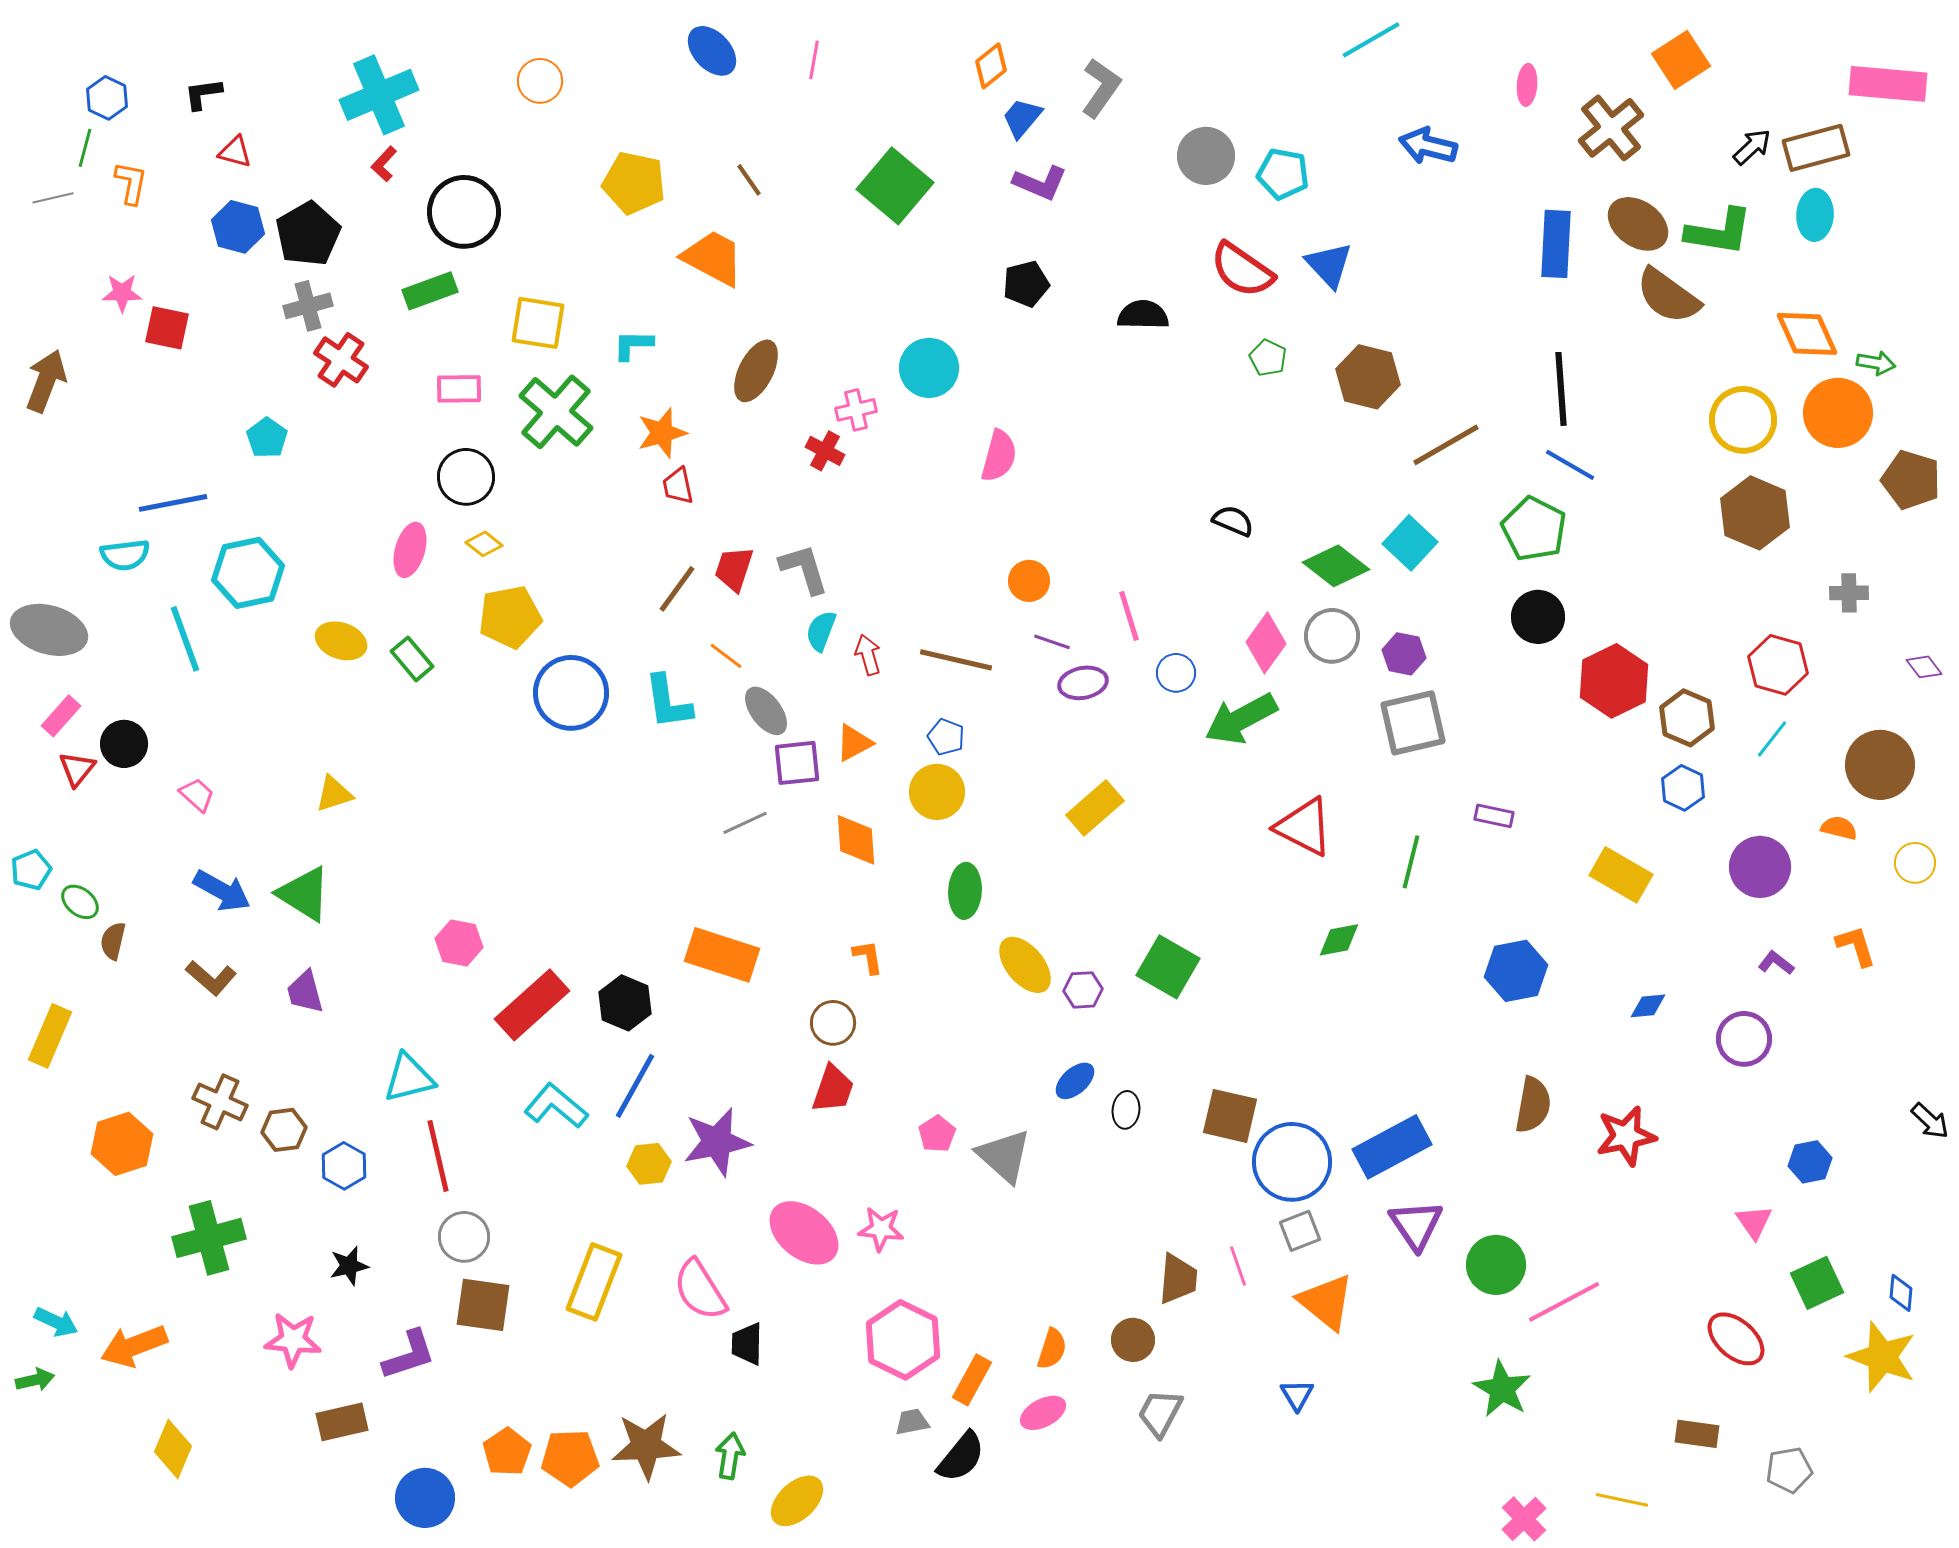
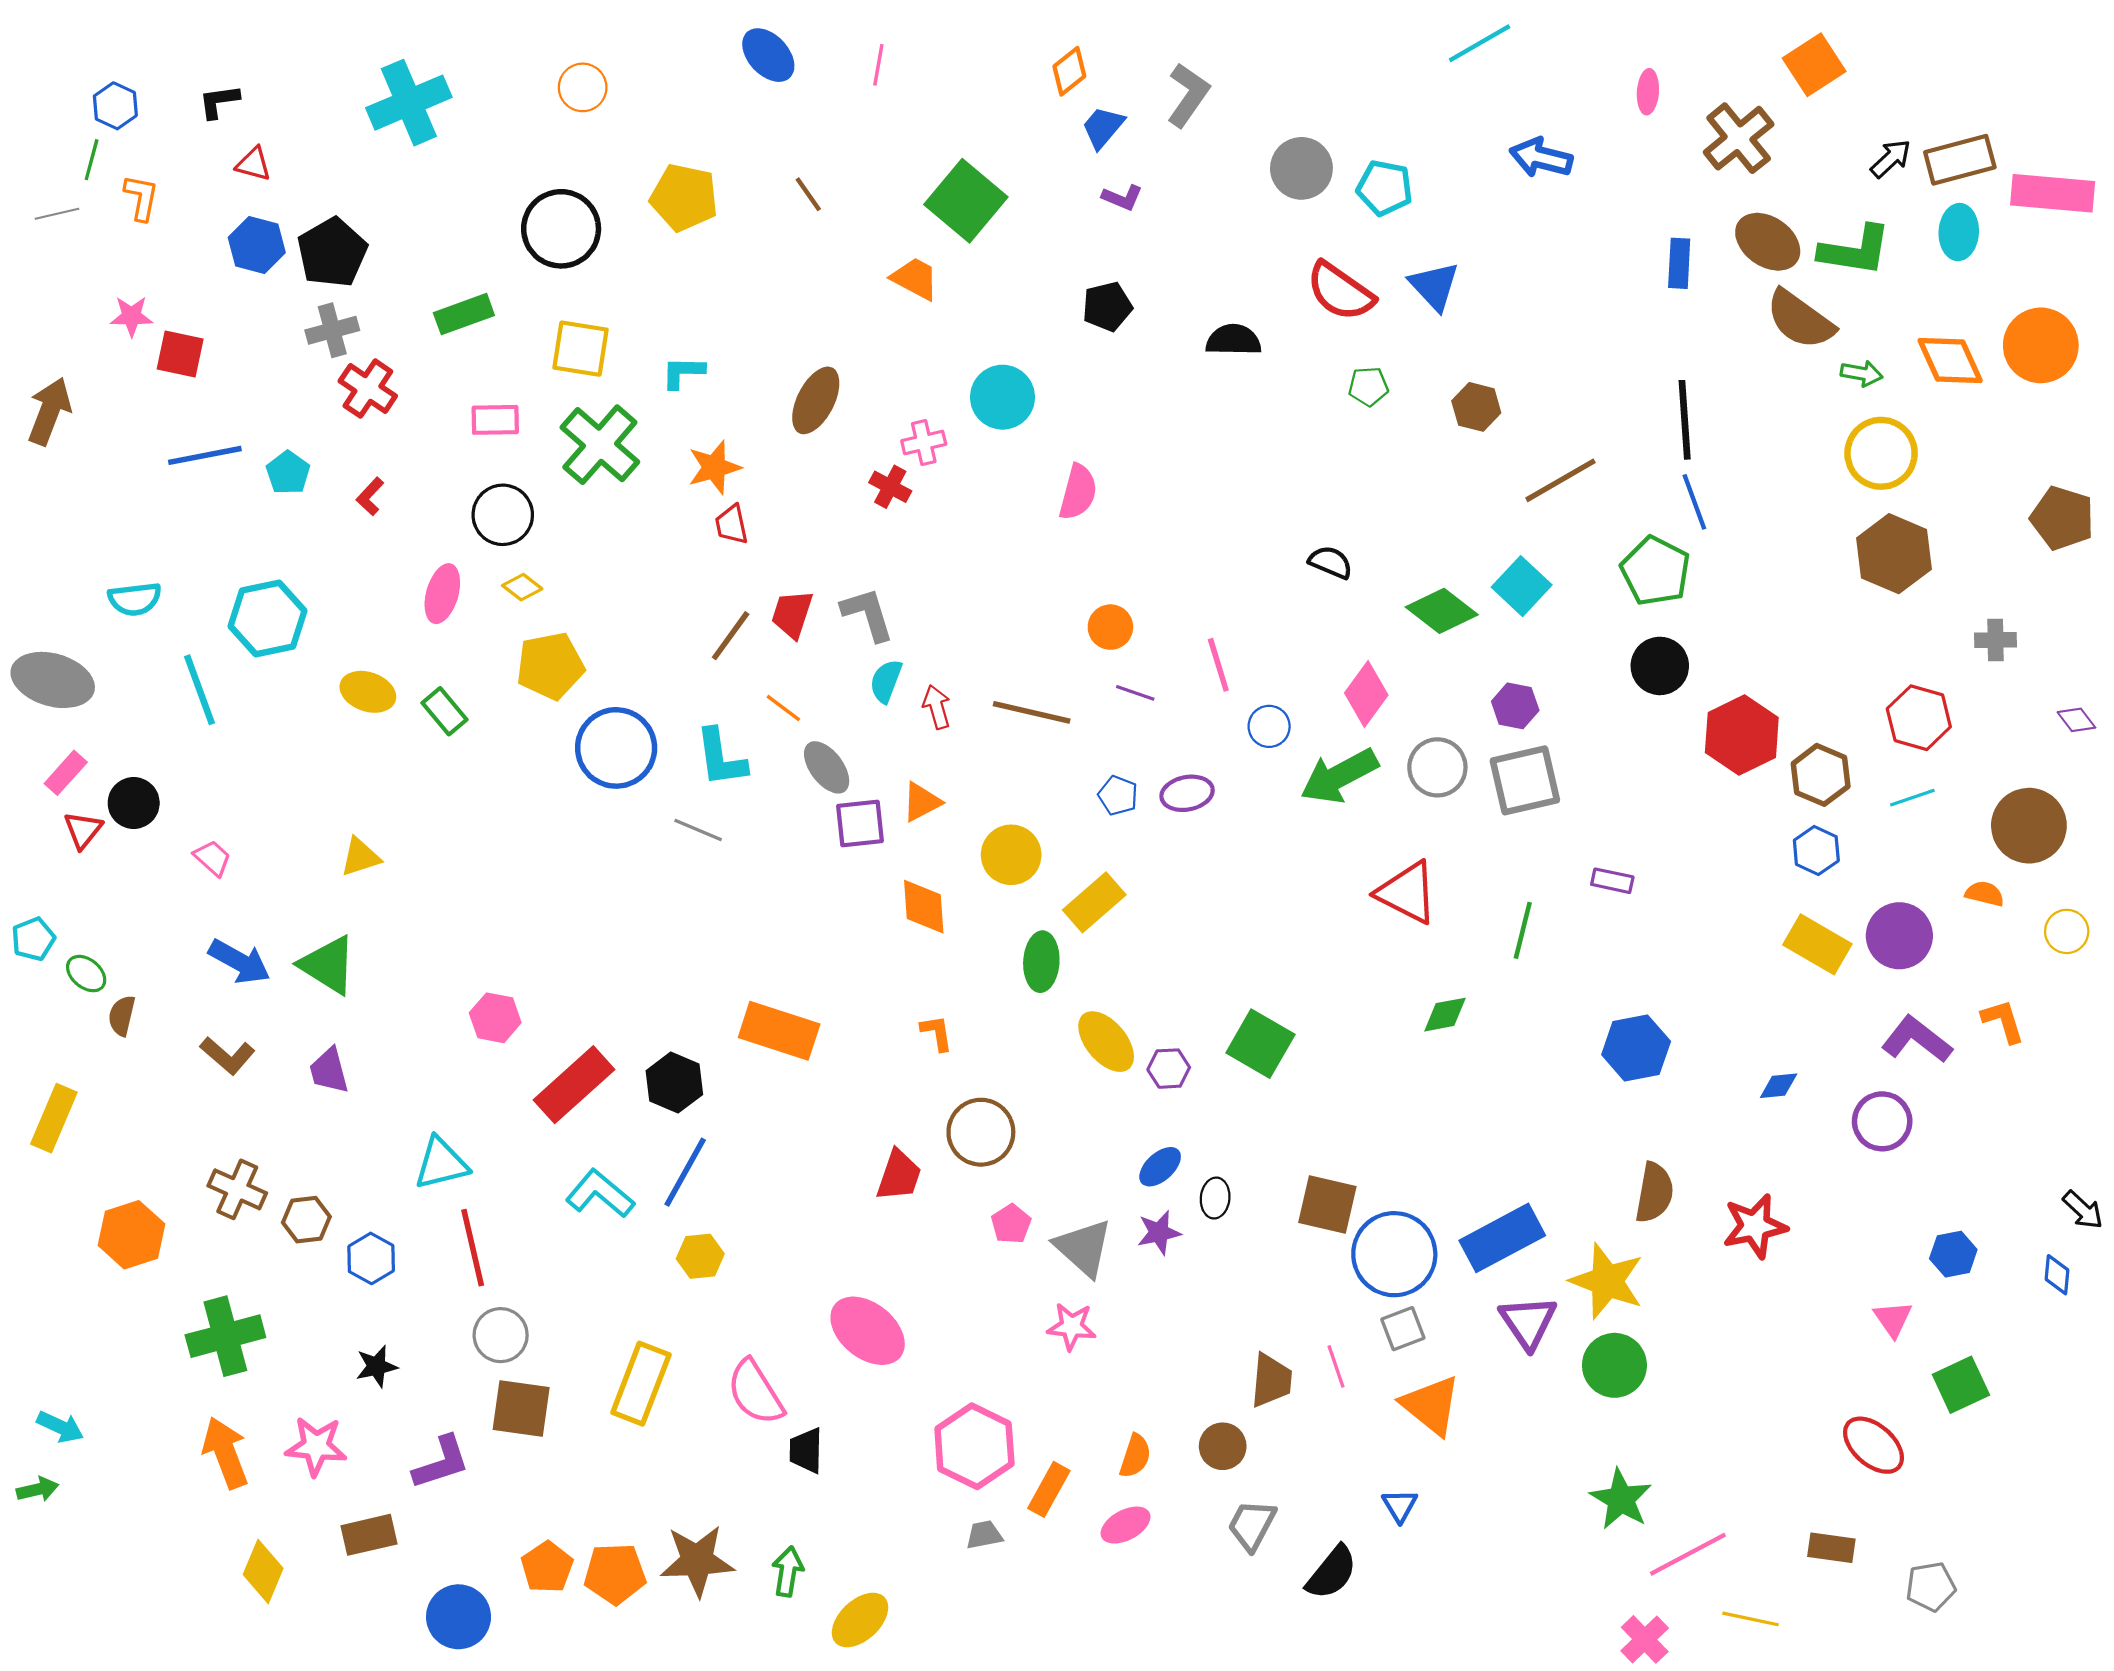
pink rectangle: (1888, 84) -> (2053, 193), moved
red L-shape: (384, 164) -> (370, 496), moved
purple L-shape: (1040, 183) -> (1122, 198), size x0.7
black circle: (464, 212) -> (561, 229), moved
blue rectangle: (1556, 244) -> (1679, 263), size x0.7
orange trapezoid: (713, 258) -> (915, 278), moved, size x0.7
green pentagon: (1268, 358) -> (1368, 386), turned -30
green arrow: (1876, 363) -> (1862, 373), moved
brown hexagon: (1368, 377) -> (1476, 407), size x0.7
orange circle: (1838, 413) -> (2041, 345), moved
blue line: (1570, 465) -> (1694, 502), turned 40
blue line: (173, 503) -> (205, 455), moved
gray circle: (1332, 636) -> (1437, 767), moved
purple ellipse: (1083, 683) -> (1187, 793), moved
blue pentagon: (946, 737) -> (1118, 795), moved
cyan line: (1772, 739) -> (1912, 798), turned 33
yellow rectangle: (1095, 808) -> (1094, 902), moved
gray line: (745, 823) -> (698, 830), moved, turned 48
yellow rectangle: (1621, 875) -> (1817, 944), moved
purple L-shape: (1776, 963) -> (1917, 1039), size x1.8
brown circle: (833, 1023) -> (981, 1132), moved, size x1.4
purple star: (717, 1142) -> (1159, 1233), moved, size x0.6
pink star: (881, 1229) -> (1072, 1326), moved
blue diamond: (1901, 1293) -> (2057, 1275), moved
pink line: (1564, 1302) -> (1688, 1554), moved
orange arrow: (134, 1346) -> (225, 1453), moved, turned 90
yellow star: (1882, 1357) -> (1607, 1281), moved
yellow diamond: (173, 1449) -> (263, 1571), moved
black semicircle: (961, 1457) -> (1332, 1573), moved

